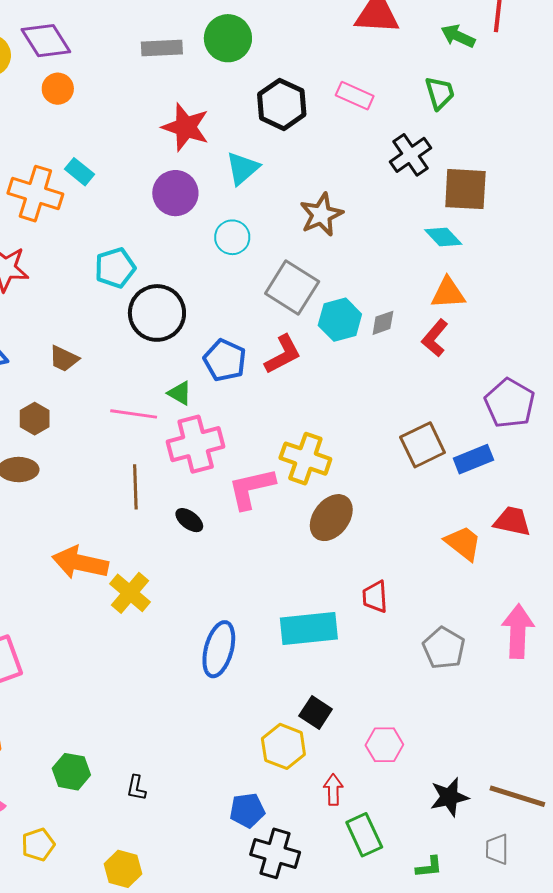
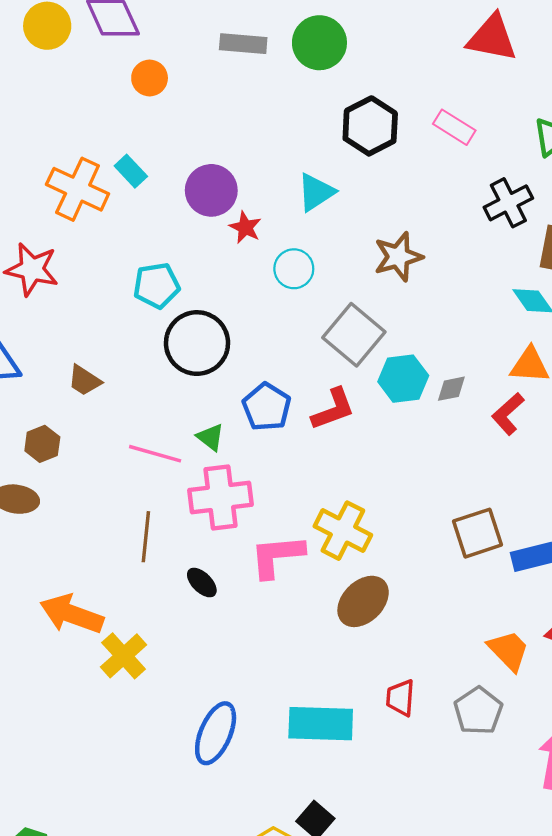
orange circle: (58, 89) -> (150, 78), moved
red star: (186, 127) -> (245, 227), moved, size x0.6
purple circle: (175, 193) -> (211, 190), moved
gray pentagon: (444, 648) -> (478, 711), moved

